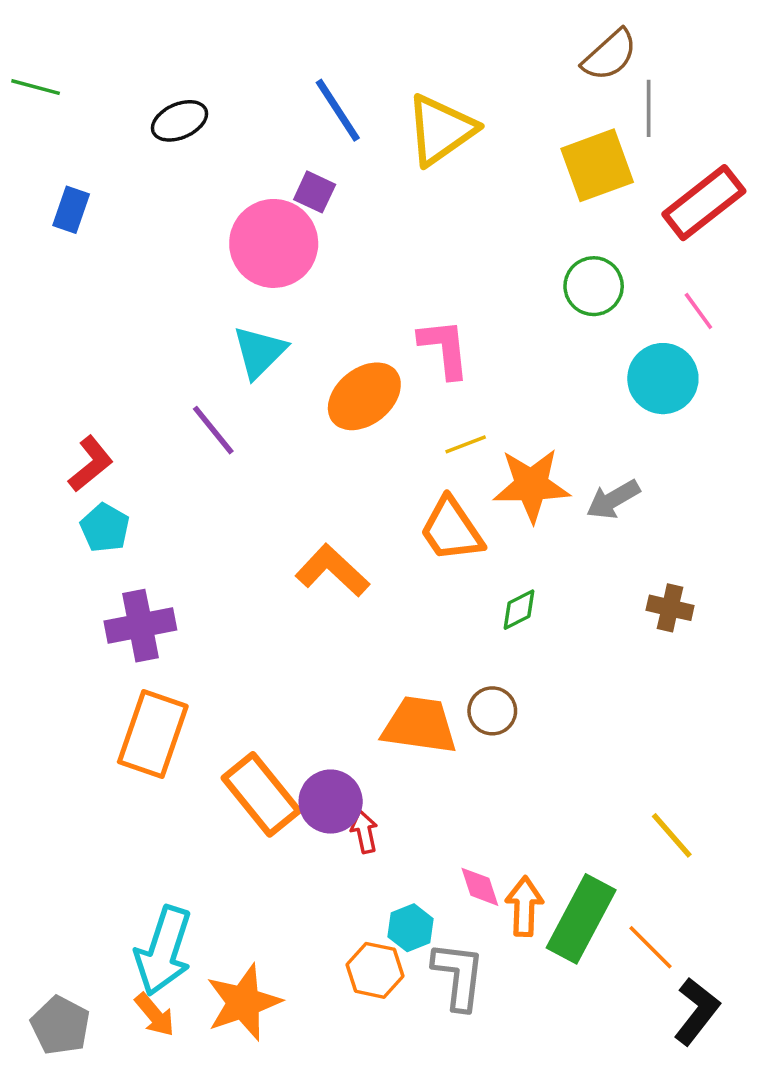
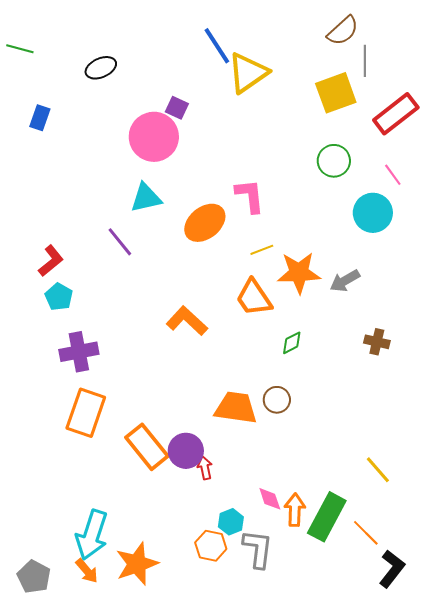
blue line: (338, 110) -> (217, 46), moved
cyan triangle: (259, 352) -> (146, 198), turned 32

